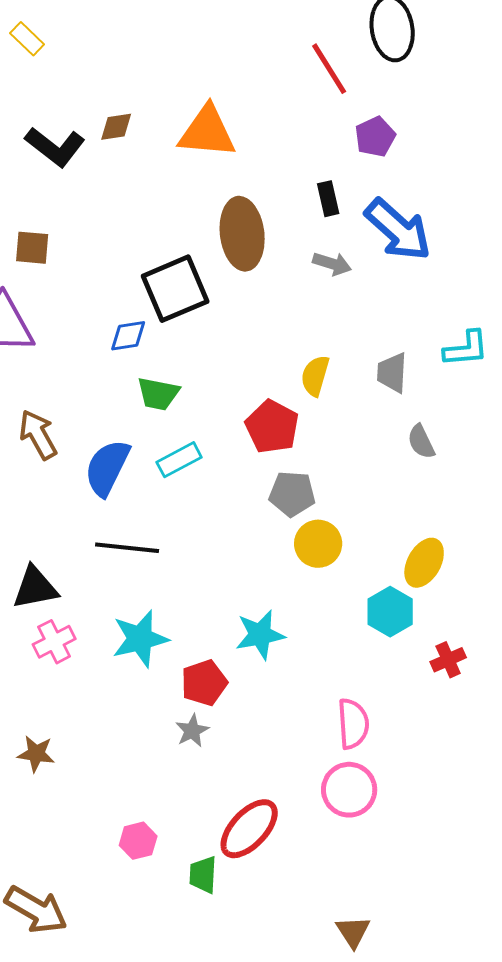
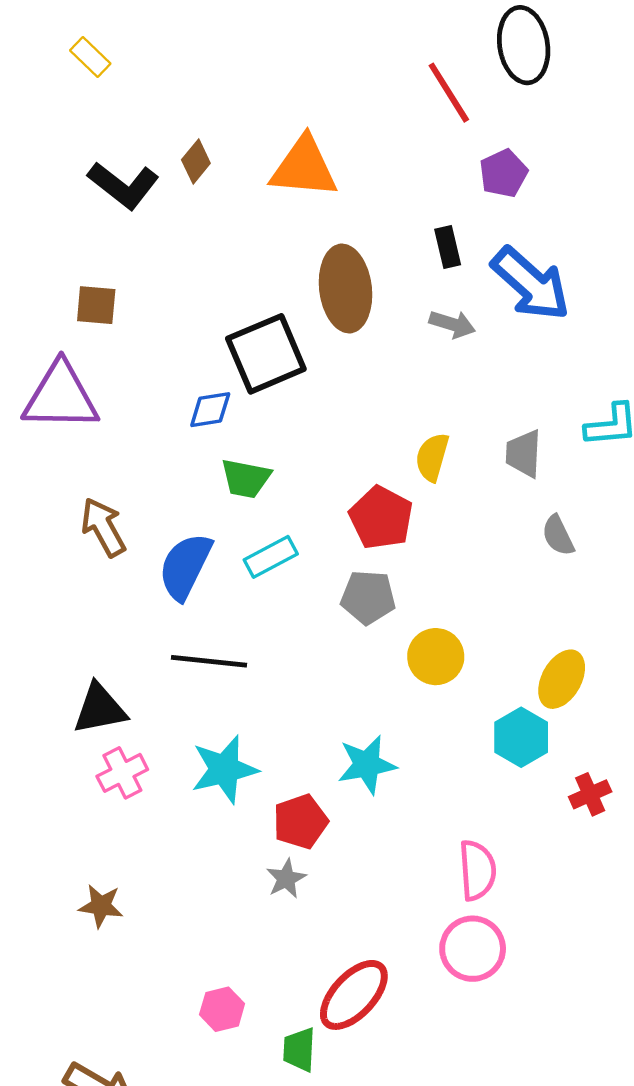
brown diamond: (116, 127) -> (196, 161), turned -42
gray pentagon: (292, 494) -> (368, 597), moved

